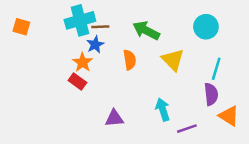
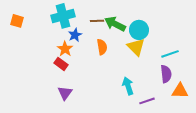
brown line: (100, 27) -> (97, 21), moved
cyan circle: (206, 27) -> (139, 30), moved
cyan line: (216, 69) -> (170, 54), turned 54
orange triangle: (229, 116) -> (180, 91), turned -30
purple triangle: (114, 118) -> (65, 93), moved, turned -49

